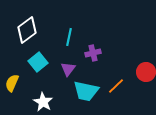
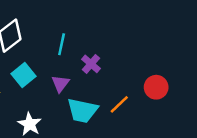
purple cross: (93, 53) -> (91, 64), turned -35

